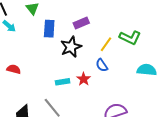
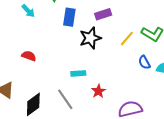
blue semicircle: (102, 65) -> (144, 62), moved
red star: (84, 79) -> (99, 91), moved

